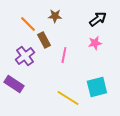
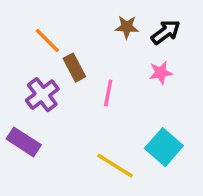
brown star: (55, 16) -> (127, 27), moved
cyan square: (97, 87) -> (164, 147), turned -35

